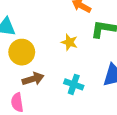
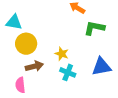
yellow star: (69, 42) -> (62, 54), moved

